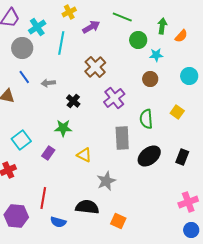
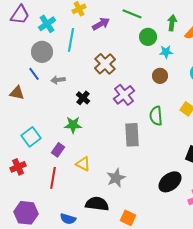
gray circle: (22, 48) -> (42, 52), moved
yellow triangle: (84, 155) -> (83, 164), moved
black ellipse: (149, 156) -> (170, 182), moved
red line: (43, 198) -> (53, 178), moved

